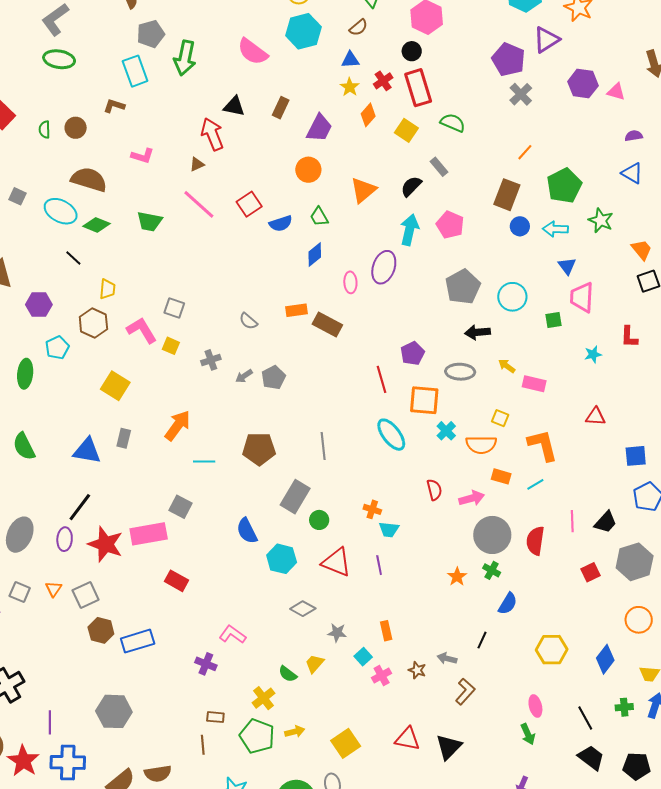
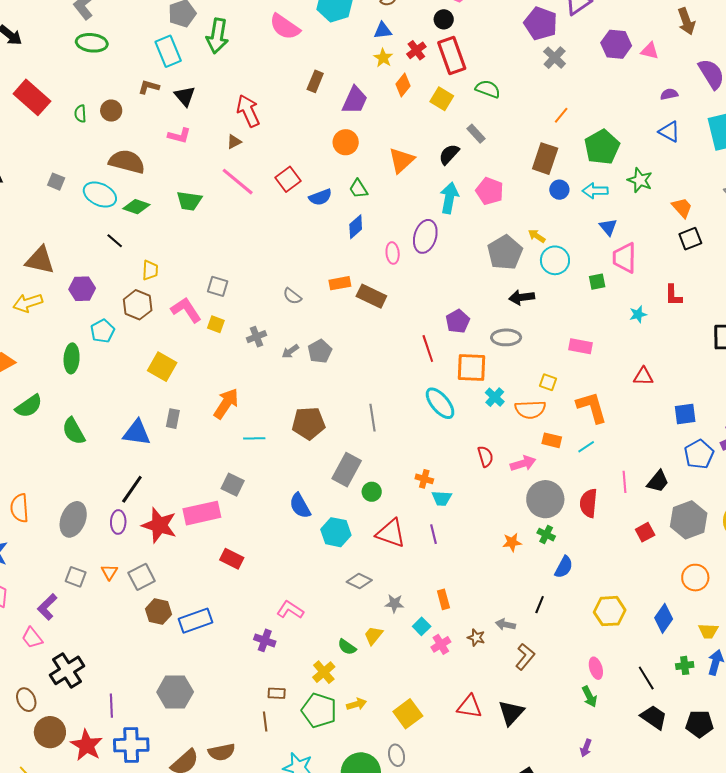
black triangle: (234, 106) -> (185, 96), moved, turned 40
yellow arrow: (507, 366) -> (537, 236), moved
orange star: (457, 577) -> (512, 542), turned 30

